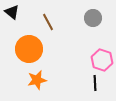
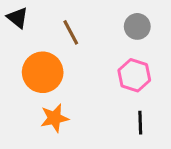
pink hexagon: (102, 60) -> (134, 75), moved

